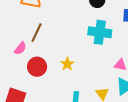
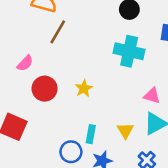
brown line: (37, 33) -> (58, 32), moved

